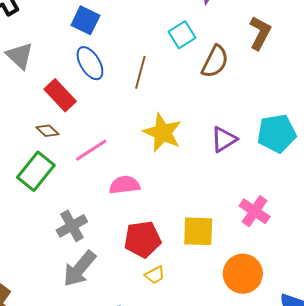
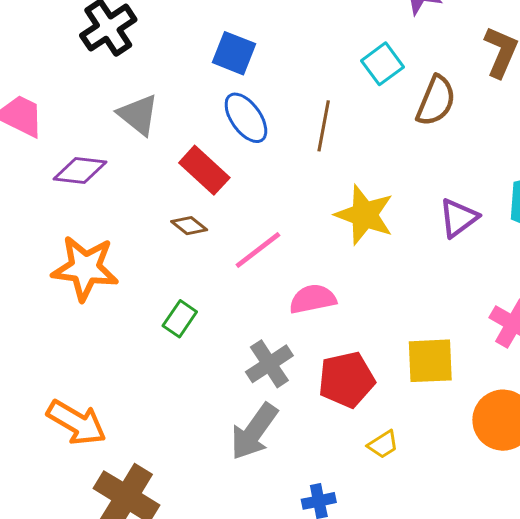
green rectangle: (36, 171) -> (180, 319), moved, size x0.6
gray cross: (72, 226) -> (269, 364), moved
yellow trapezoid: (155, 275) -> (383, 445), moved

